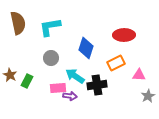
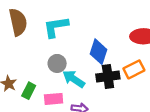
cyan arrow: (75, 76) -> (74, 79), moved
black cross: (97, 85) -> (108, 76), moved
pink rectangle: (58, 88) -> (54, 99), moved

